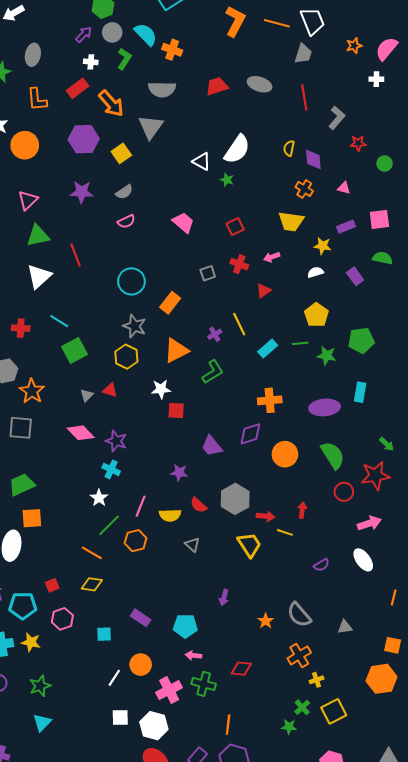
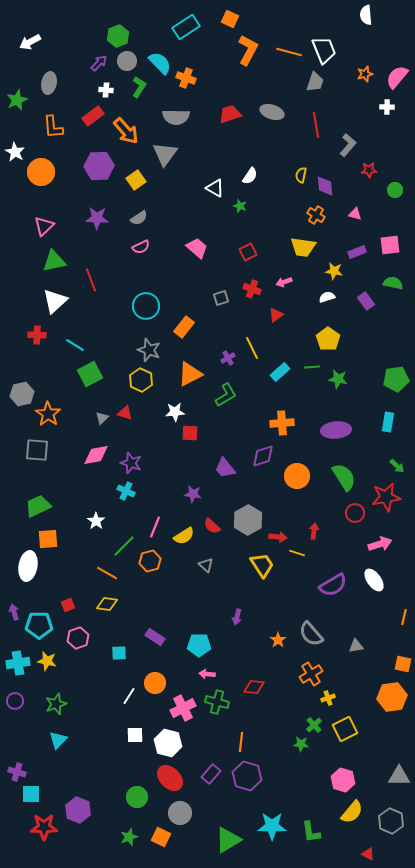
white semicircle: (237, 149) -> (250, 176), size x0.6
red cross: (21, 328) -> (37, 335), moved
green pentagon: (361, 340) -> (396, 379), moved
cyan rectangle: (360, 392) -> (388, 422), moved
pink diamond: (81, 433) -> (96, 455), turned -56
white star: (99, 498) -> (96, 521), moved
yellow semicircle: (170, 515) -> (184, 536), turned -30
purple semicircle: (322, 565) -> (333, 585), size x1.8

